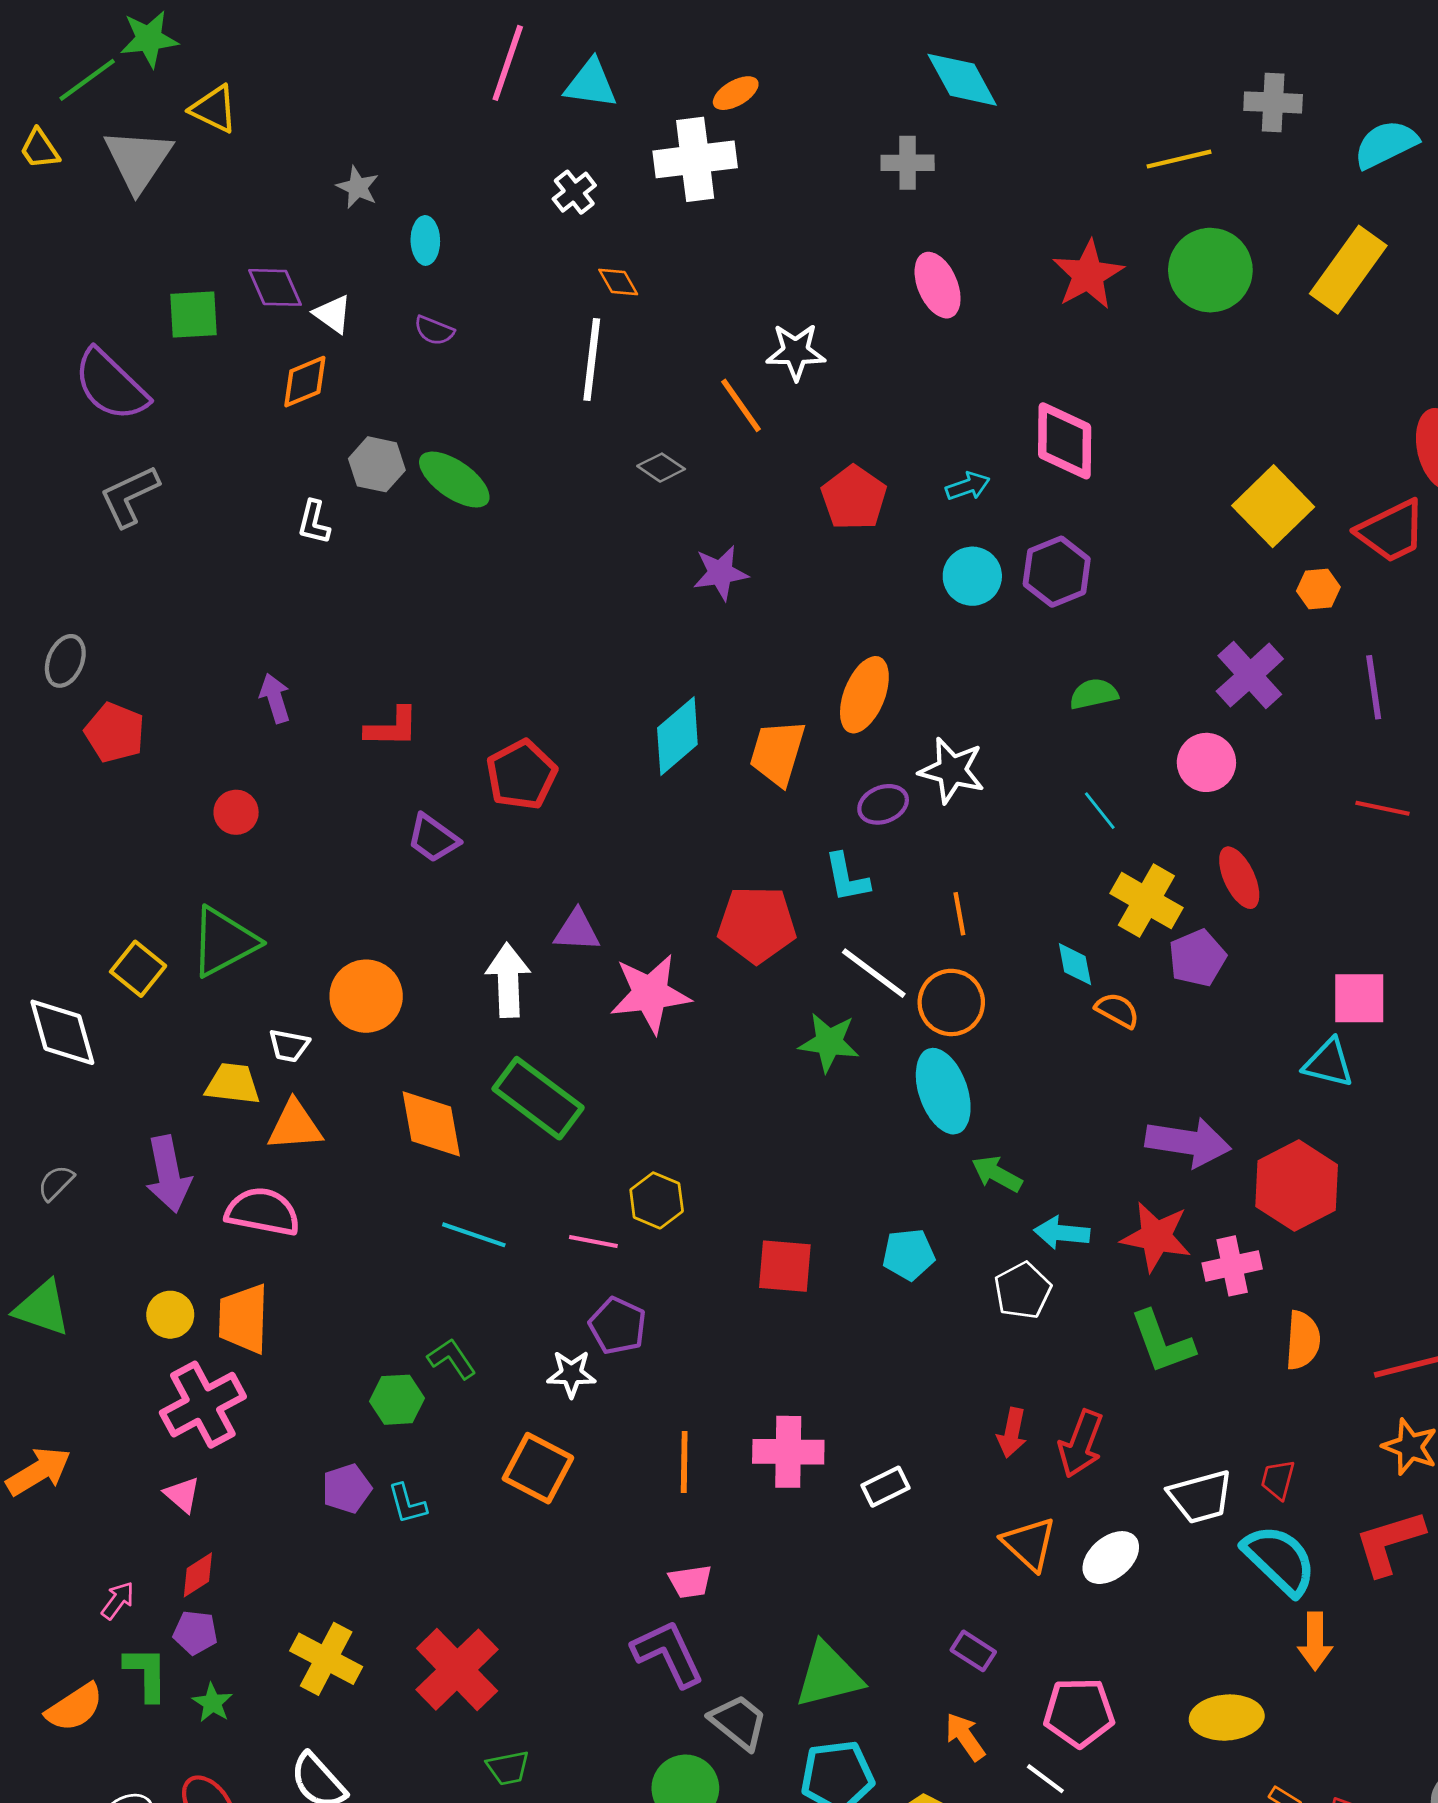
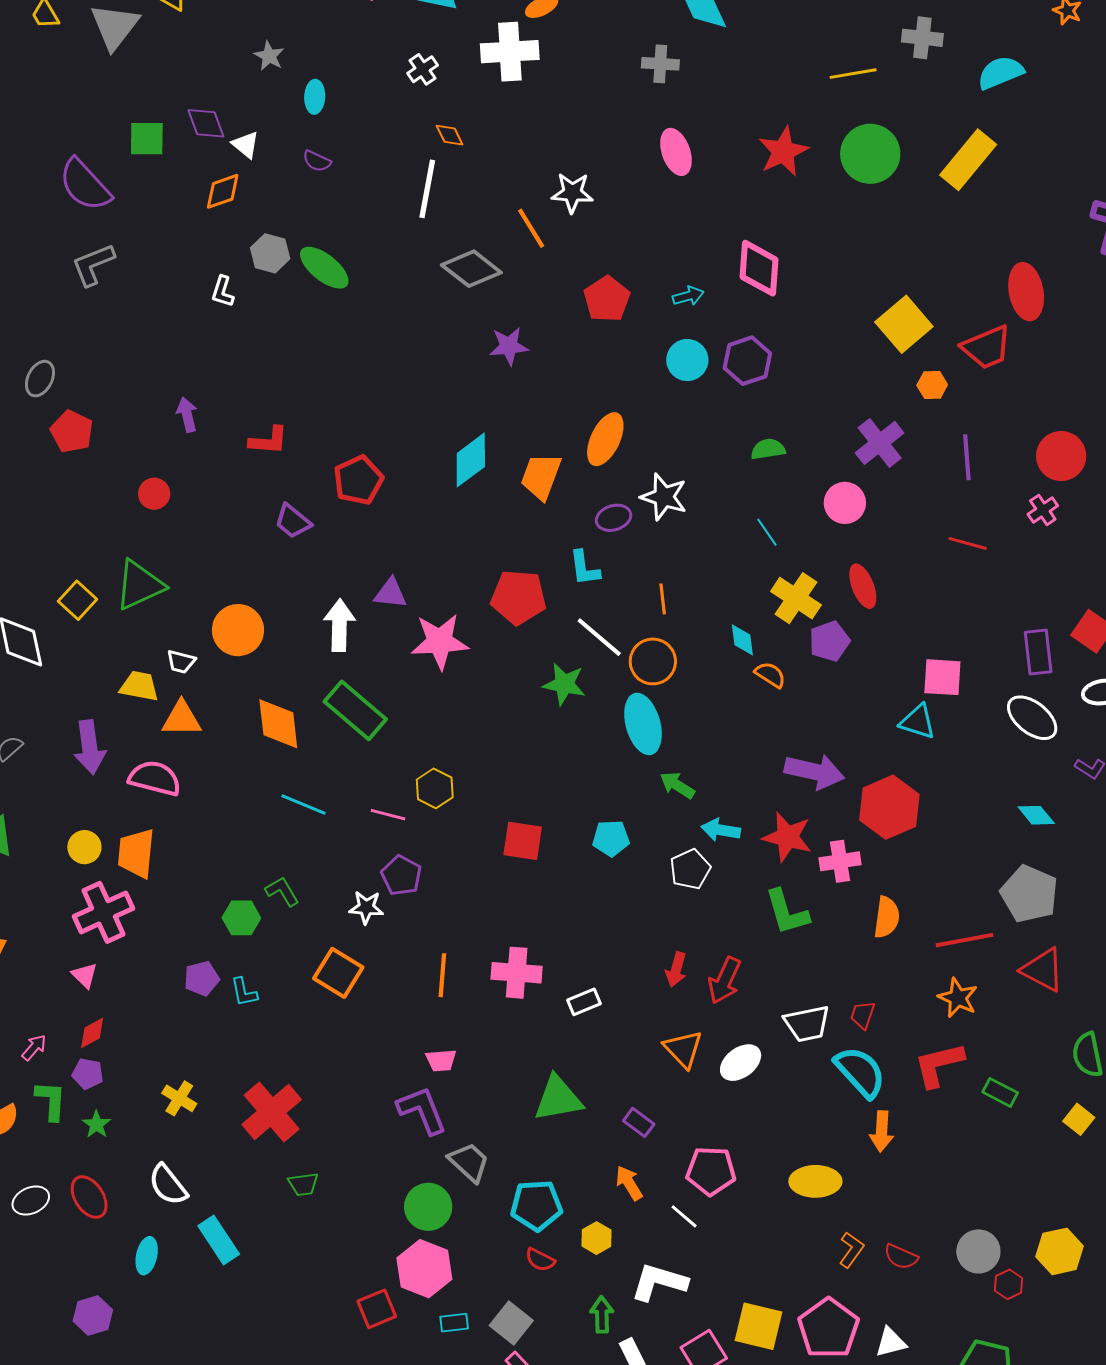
gray diamond: (661, 468) -> (471, 269), size x1.8
yellow cross: (326, 1659) -> (179, 1098), size x0.7
green triangle: (828, 1675) -> (558, 1099), moved

